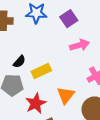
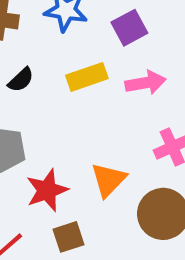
black semicircle: (19, 62) -> (21, 80), moved
yellow rectangle: (41, 71) -> (87, 77), moved

